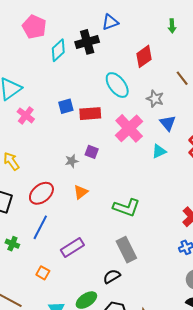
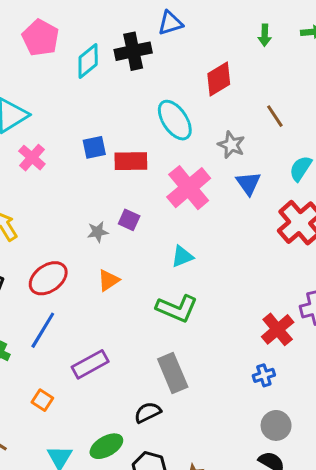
pink pentagon: (34, 27) -> (41, 38), moved
cyan triangle: (159, 151) -> (182, 256), moved

